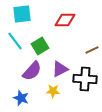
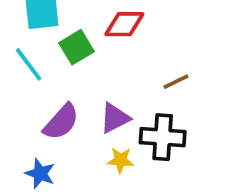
green square: (40, 46) -> (76, 47), moved
yellow star: (53, 91) -> (121, 160), moved

